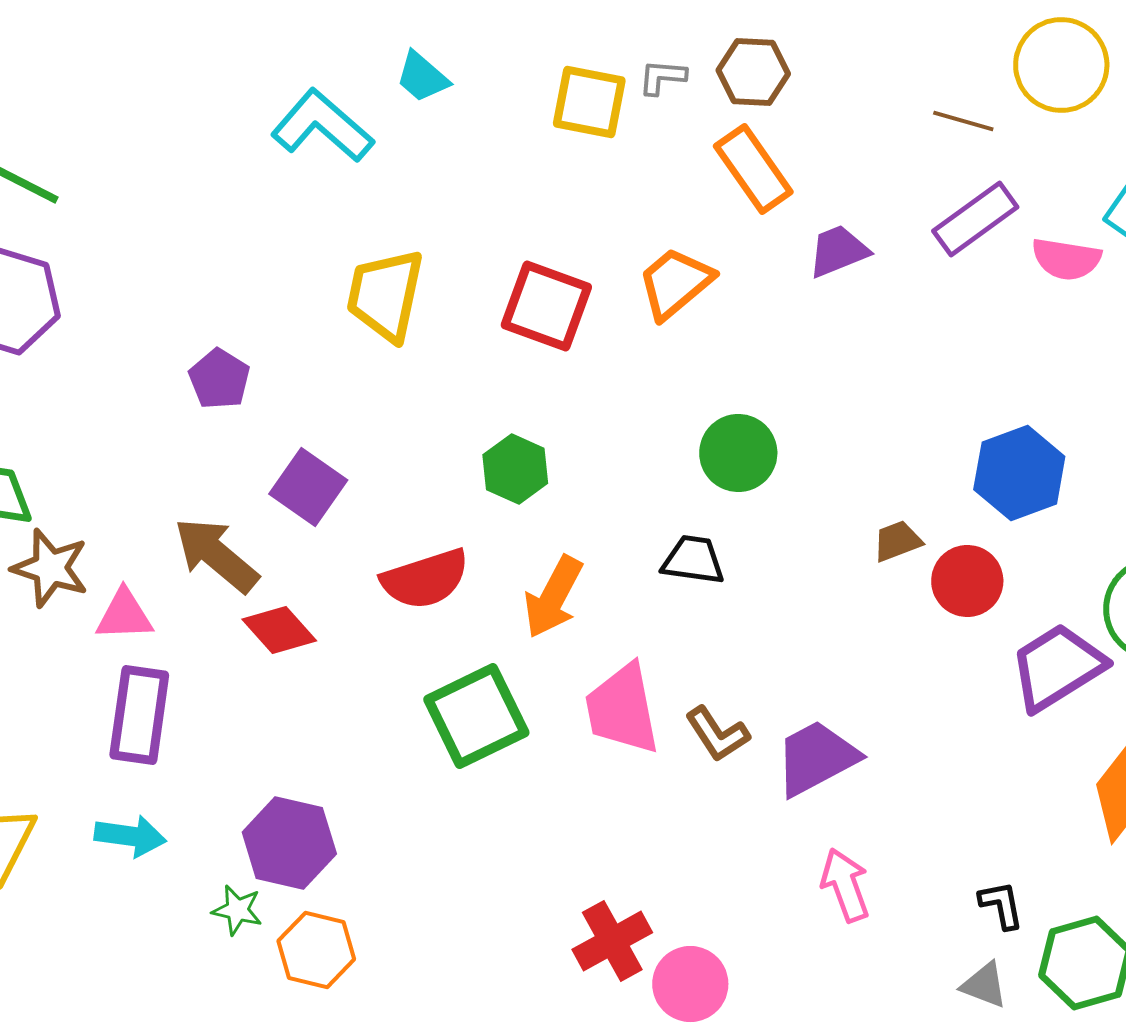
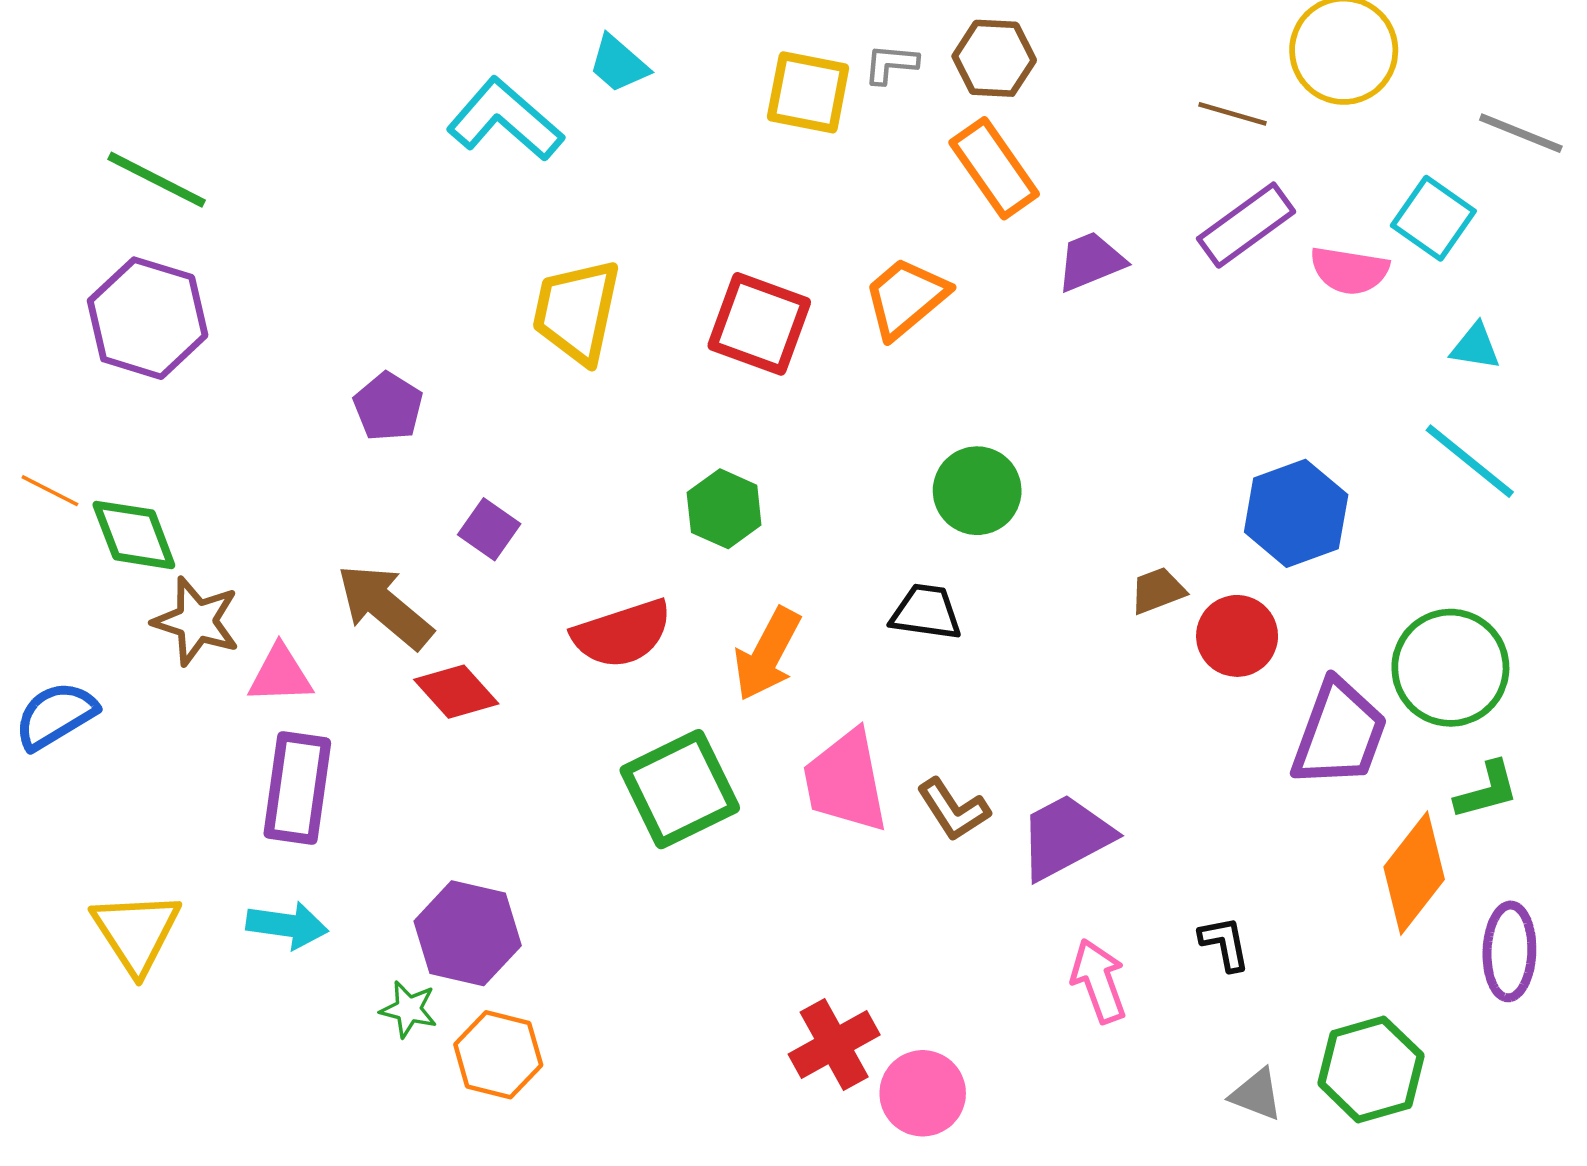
purple square: (308, 487) -> (489, 529), size x0.7
purple trapezoid: (1057, 667) -> (1339, 734), turned 142
black L-shape: (1001, 905) -> (1225, 943), moved

